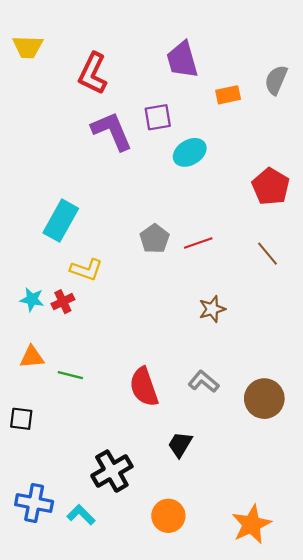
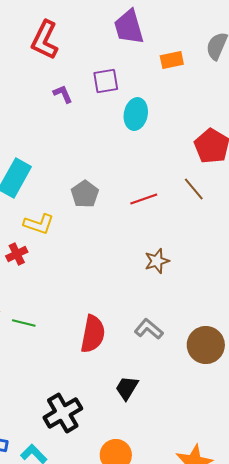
purple L-shape: (112, 131) -> (63, 94), size x0.5
cyan ellipse: (190, 152) -> (136, 114), turned -48
gray pentagon: (155, 239) -> (85, 194), moved
brown line: (267, 254) -> (194, 189), moved
red semicircle: (144, 387) -> (93, 334), turned -150

